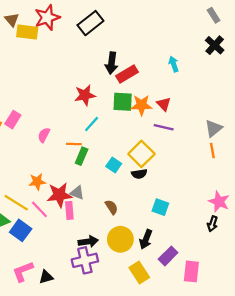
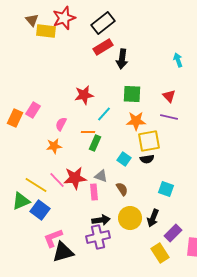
red rectangle: (127, 74) -> (103, 47), moved
red star: (85, 95) -> (84, 95), moved
orange star: (141, 105) -> (136, 121), moved
yellow square: (141, 154) -> (149, 141), turned 35
cyan square: (114, 165) -> (124, 159), moved
orange star: (37, 182) -> (54, 146), moved
gray triangle: (77, 193) -> (101, 176), moved
pink line: (39, 209) -> (57, 180), moved
pink rectangle: (69, 210) -> (94, 192), moved
pink L-shape: (23, 271) -> (53, 238), moved
yellow rectangle: (139, 273) -> (160, 253), moved
black triangle: (46, 277) -> (63, 252), size x1.6

